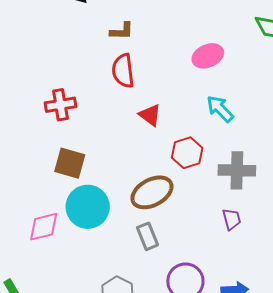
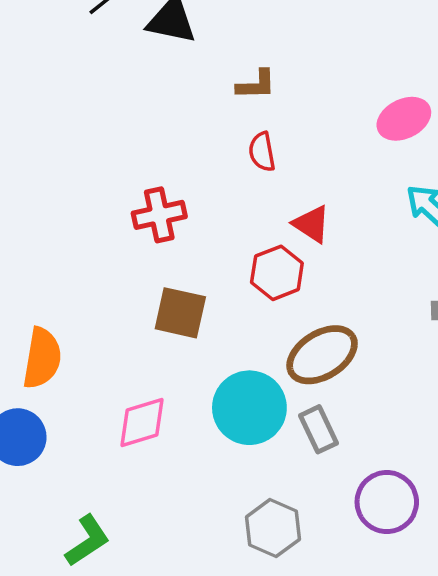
red semicircle: (123, 71) -> (262, 152), size x0.7
red hexagon: (187, 153) -> (277, 273), moved
cyan circle: (88, 207) -> (249, 408), moved

